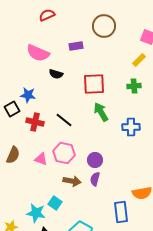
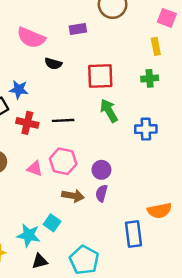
yellow rectangle: (139, 60) -> (156, 46), turned -56
black line: (64, 120) -> (63, 120), turned -42

